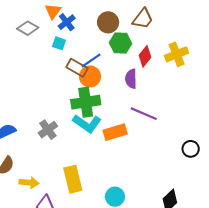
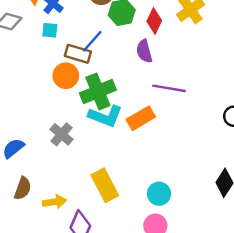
orange circle: (90, 76) -> (66, 76), moved

